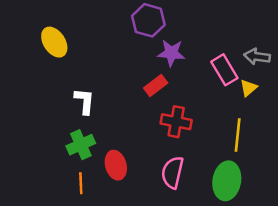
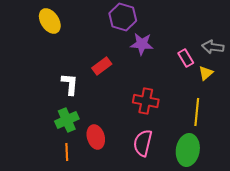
yellow ellipse: (54, 42) -> (50, 21), moved
pink rectangle: (224, 70) -> (186, 58), size x0.7
red rectangle: (156, 86) -> (102, 66), moved

